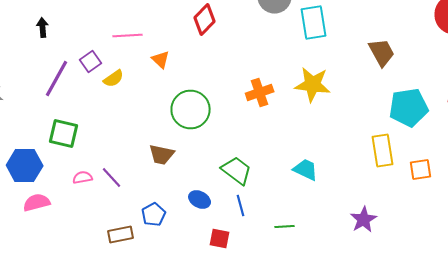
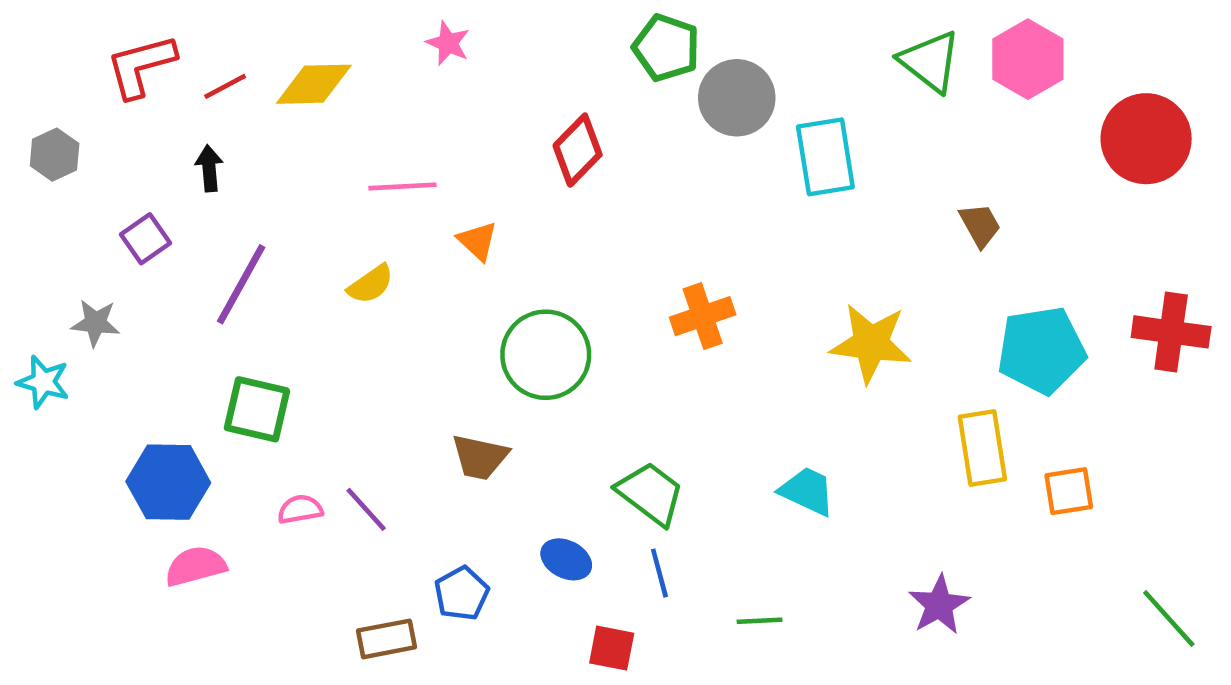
brown trapezoid: (382, 52) -> (980, 225), size x0.7
purple square: (91, 62) -> (146, 239), moved
yellow star: (313, 84) -> (871, 343), moved

